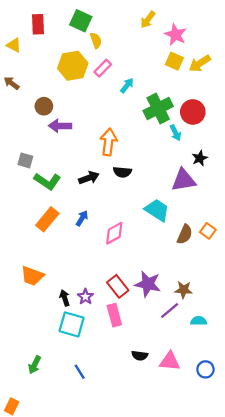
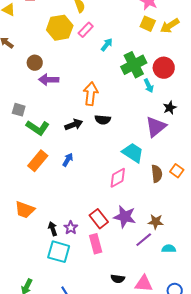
purple triangle: (184, 180) -> (156, 127), turned -30
pink diamond: (114, 233) -> (118, 178), moved
brown semicircle: (185, 234) -> (157, 174), turned -30

